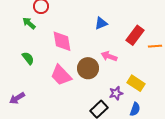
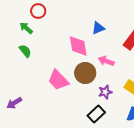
pink diamond: (62, 41) -> (78, 46), moved
green semicircle: (28, 58) -> (25, 51), moved
purple star: (116, 93) -> (105, 92), moved

